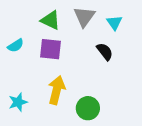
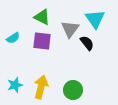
gray triangle: (84, 17) -> (70, 29), moved
cyan triangle: (114, 23) -> (95, 19), size x1.5
yellow arrow: (57, 90) -> (41, 87), moved

